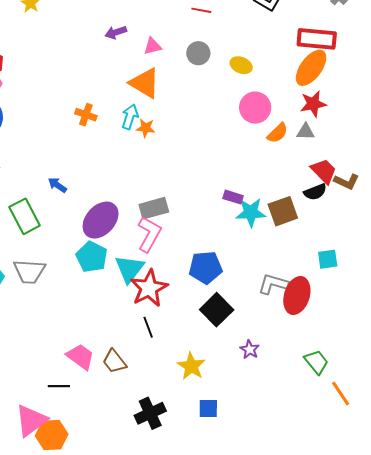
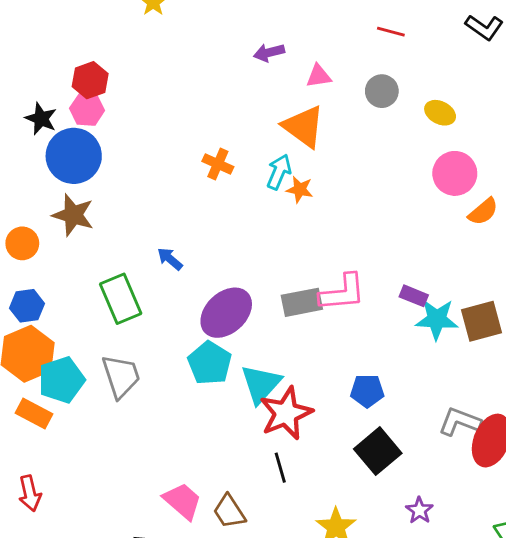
pink L-shape: (149, 234) -> (342, 293), moved, turned 51
blue pentagon: (205, 267) -> (367, 391), size x0.7
gray trapezoid: (29, 271) -> (121, 376), turned -116

